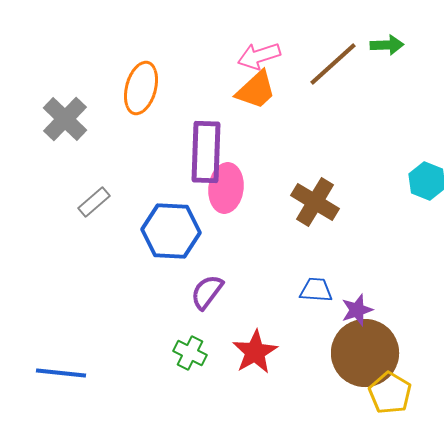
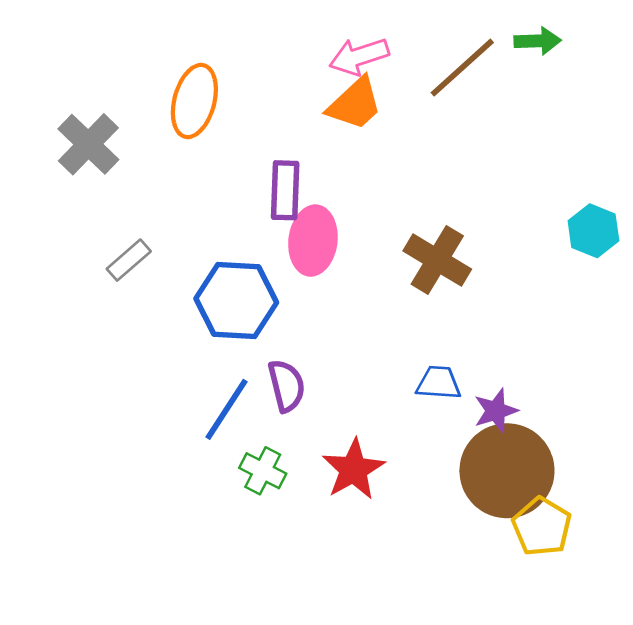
purple rectangle: (206, 152) -> (285, 190), size x0.7
purple semicircle: (207, 292) -> (286, 386), turned 129
blue line: (61, 373) -> (226, 409), moved, turned -63

